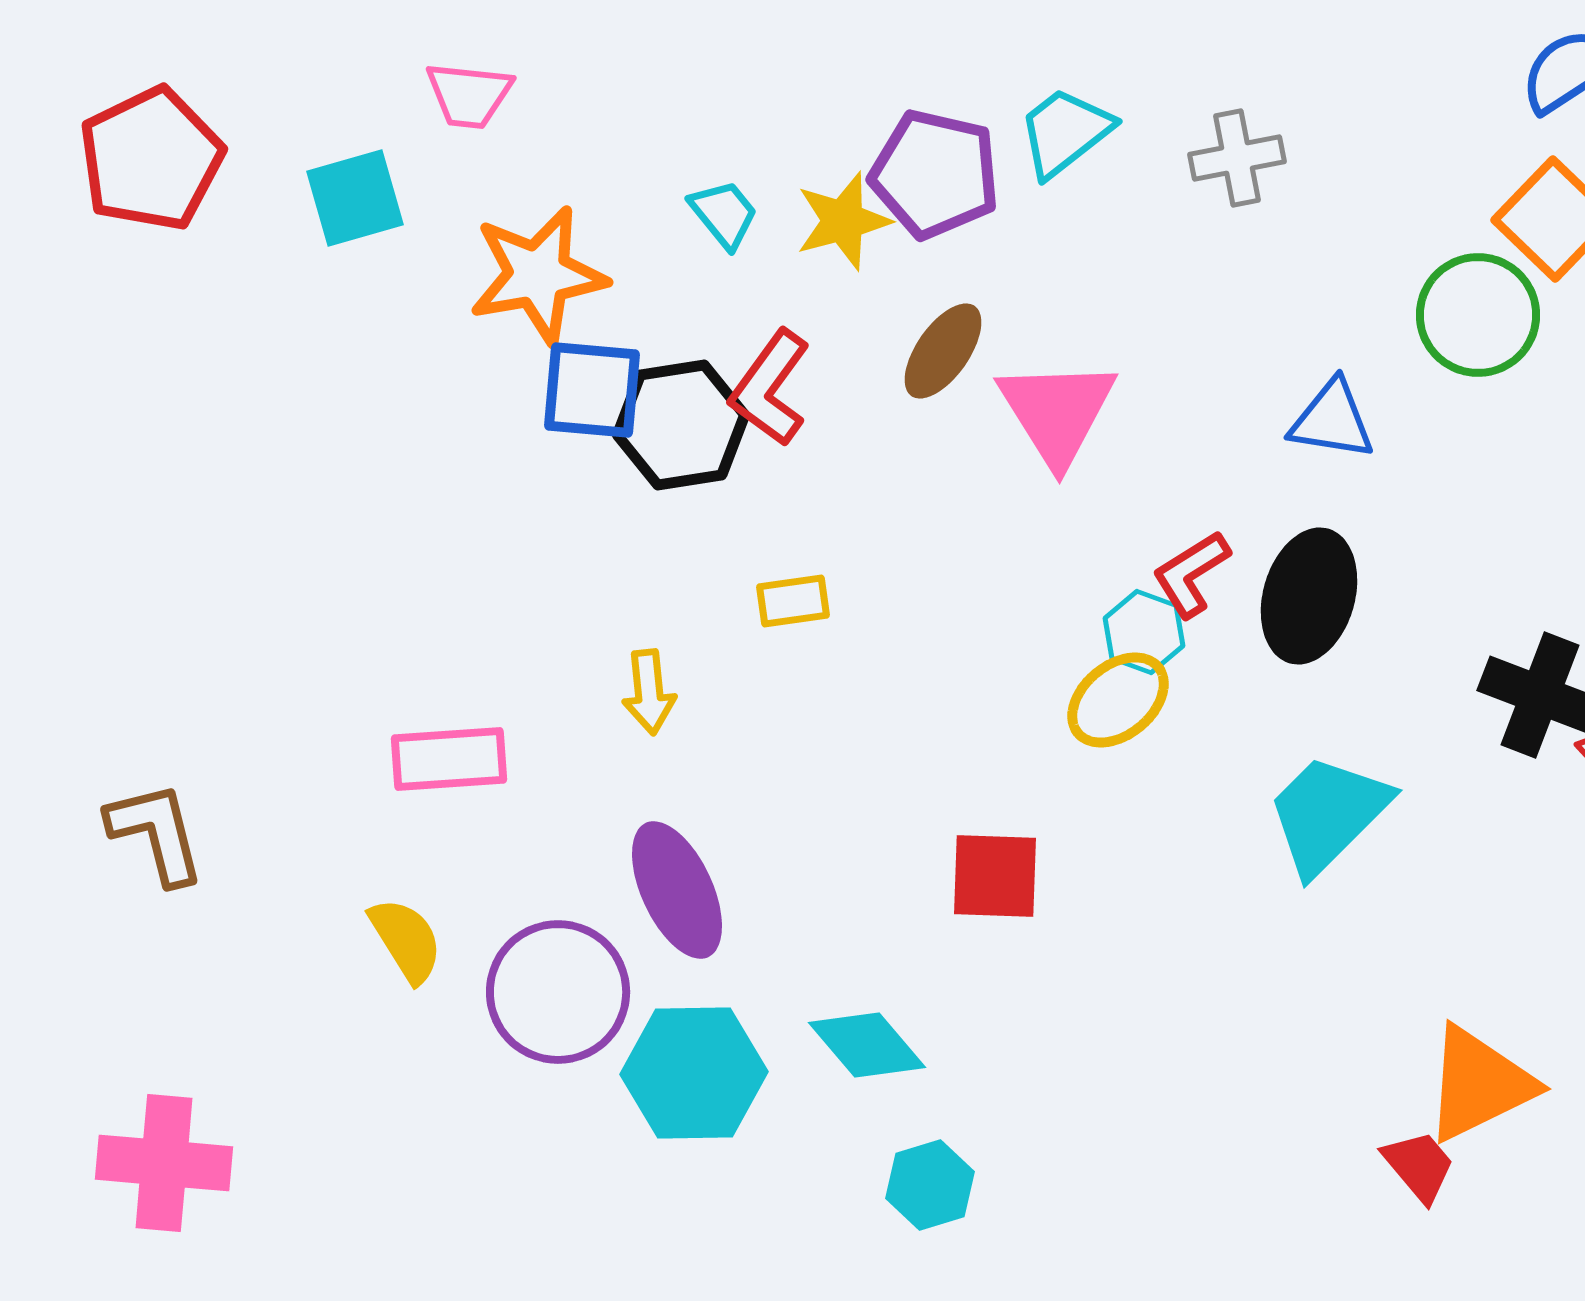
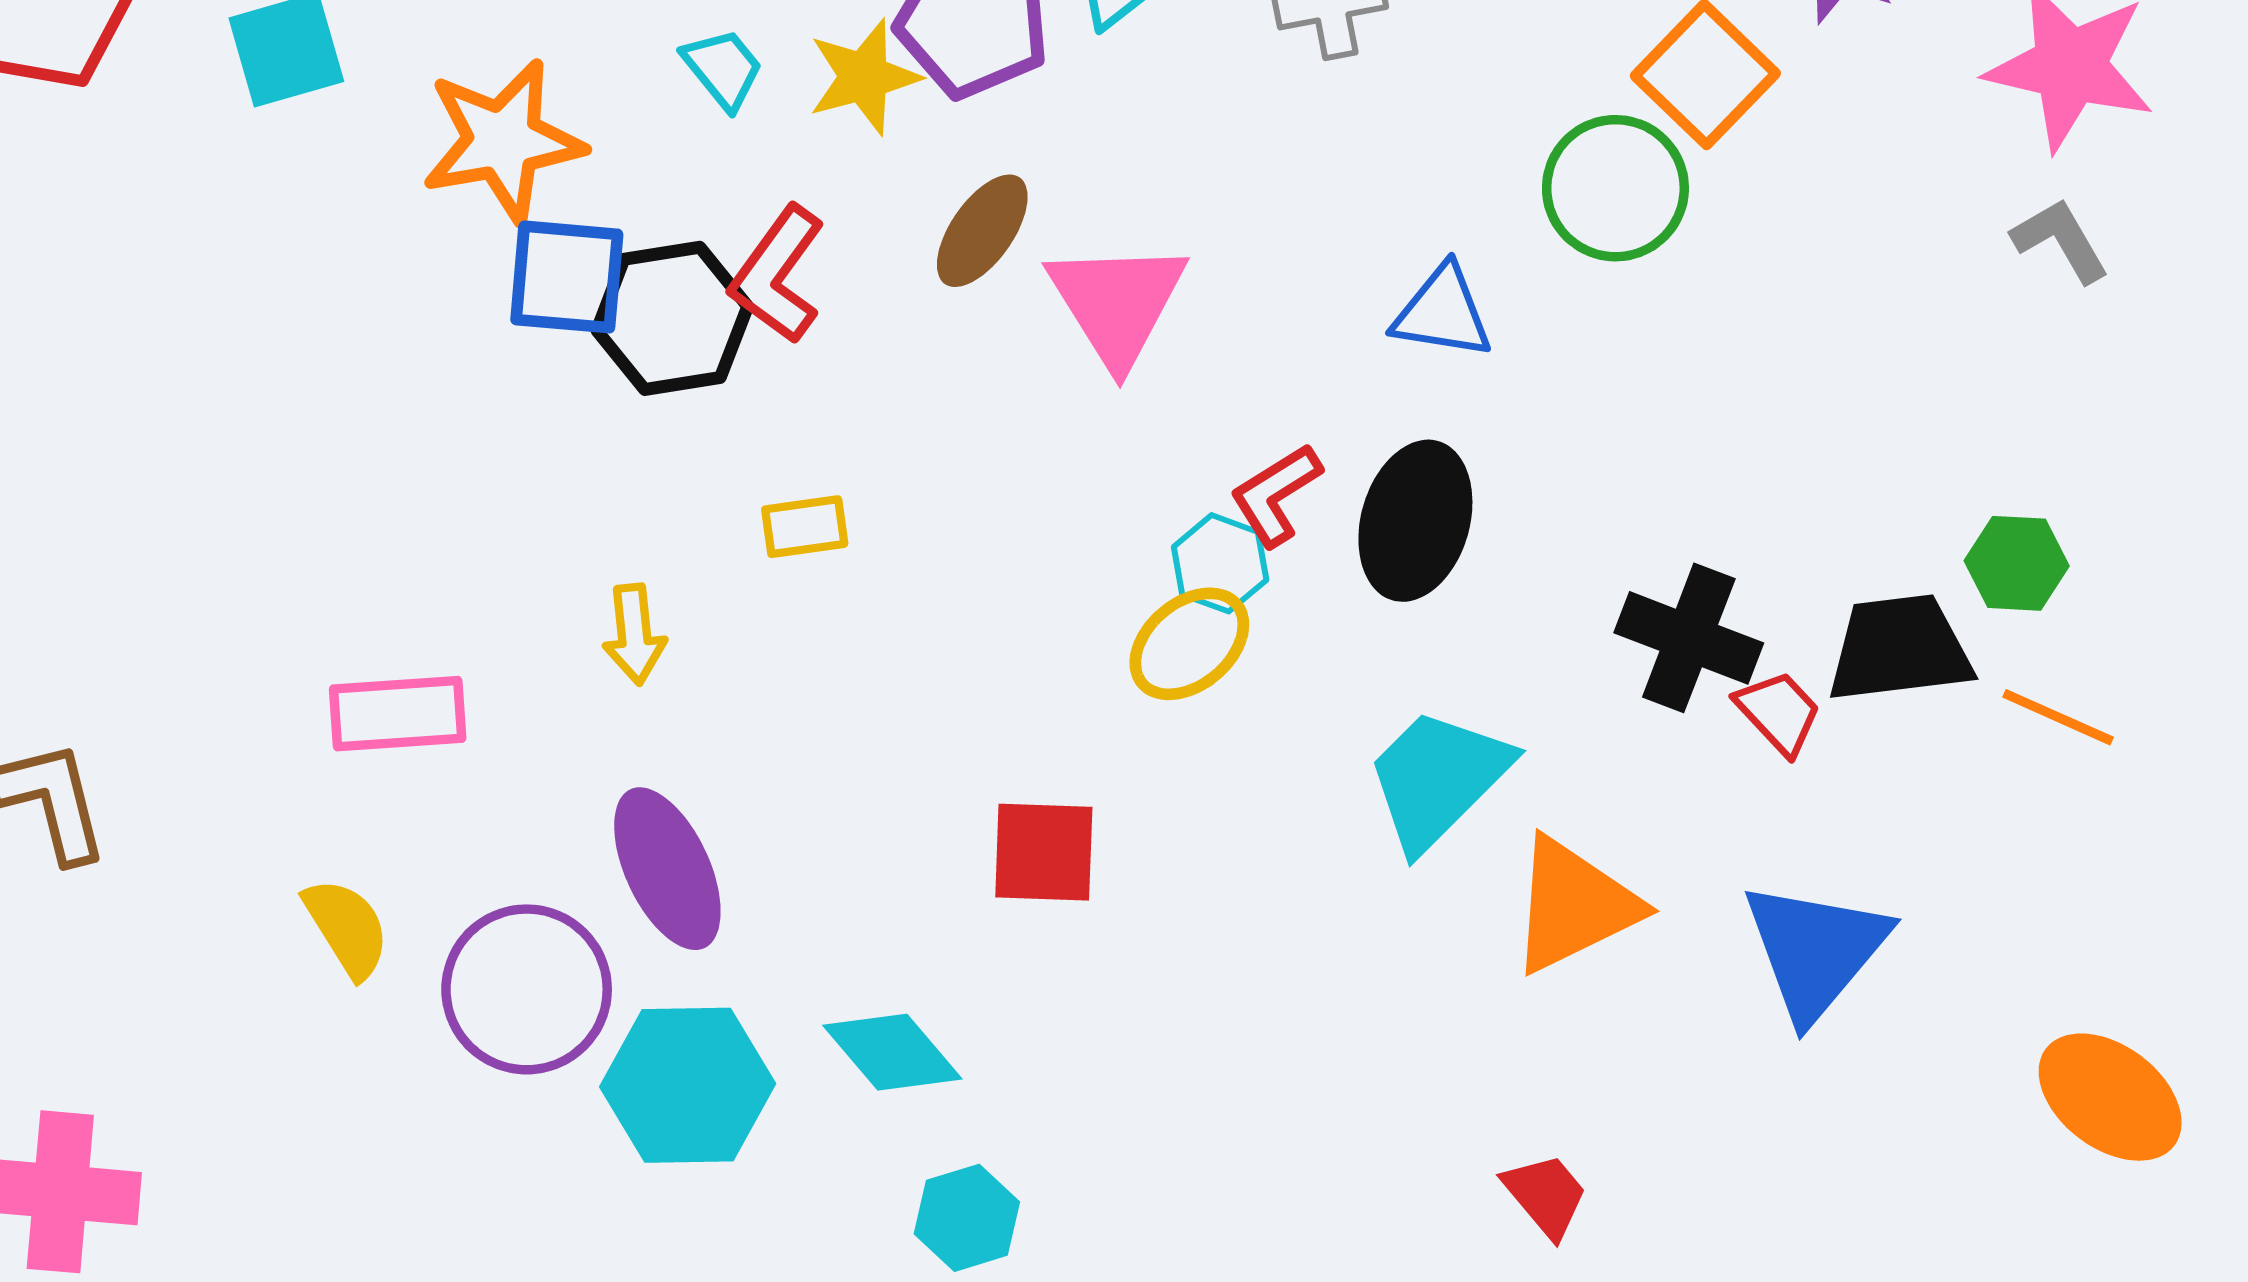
orange triangle: (1479, 1084) -> (1574, 905), moved

